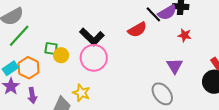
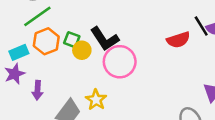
black L-shape: (92, 37) -> (105, 39), moved
orange hexagon: (28, 68) -> (46, 41), moved

